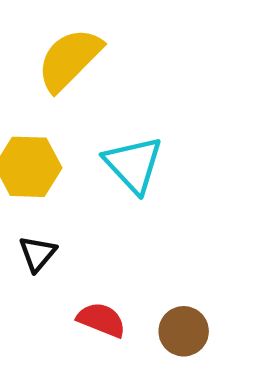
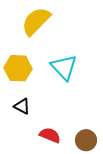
black triangle: (37, 254) -> (22, 106), turned -42

